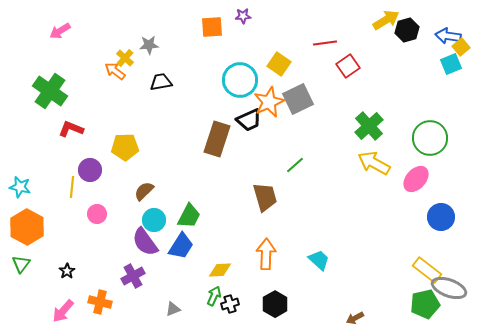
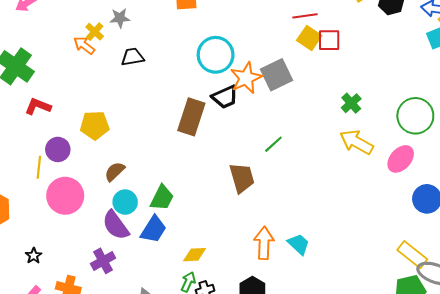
yellow square: (279, 64) -> (309, 38), moved
red square: (348, 66) -> (329, 40), turned 35
green cross: (369, 126) -> (351, 103), size x0.7
pink circle: (97, 214) -> (65, 196), size x1.8
orange arrow: (266, 254) -> (264, 243), moved

